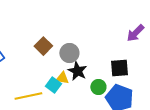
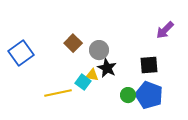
green circle: (98, 87) -> (128, 95), moved

